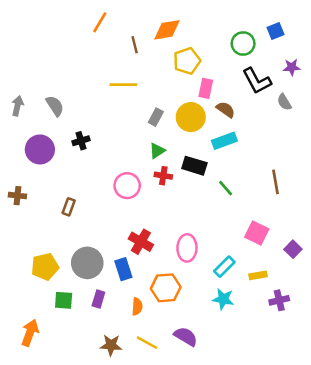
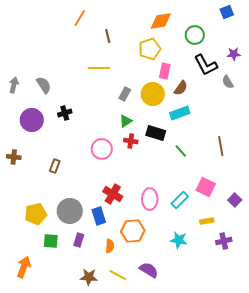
orange diamond: (167, 30) -> (161, 21), moved
blue square: (275, 31) -> (227, 12), moved
brown semicircle: (226, 110) -> (181, 88), turned 91
cyan rectangle: (224, 267) -> (180, 200), moved

